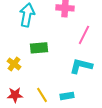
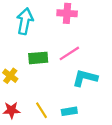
pink line: (84, 35) -> (69, 53), moved, turned 30

